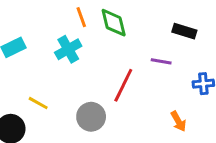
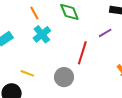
orange line: (81, 17) -> (34, 13), moved
purple line: (161, 61) -> (105, 33), turned -32

